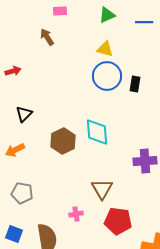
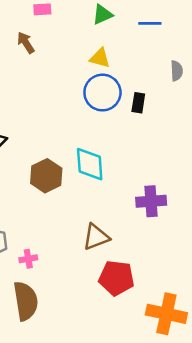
brown triangle: (102, 189) -> (96, 237), turned 40
pink cross: (76, 214) -> (28, 259), moved

